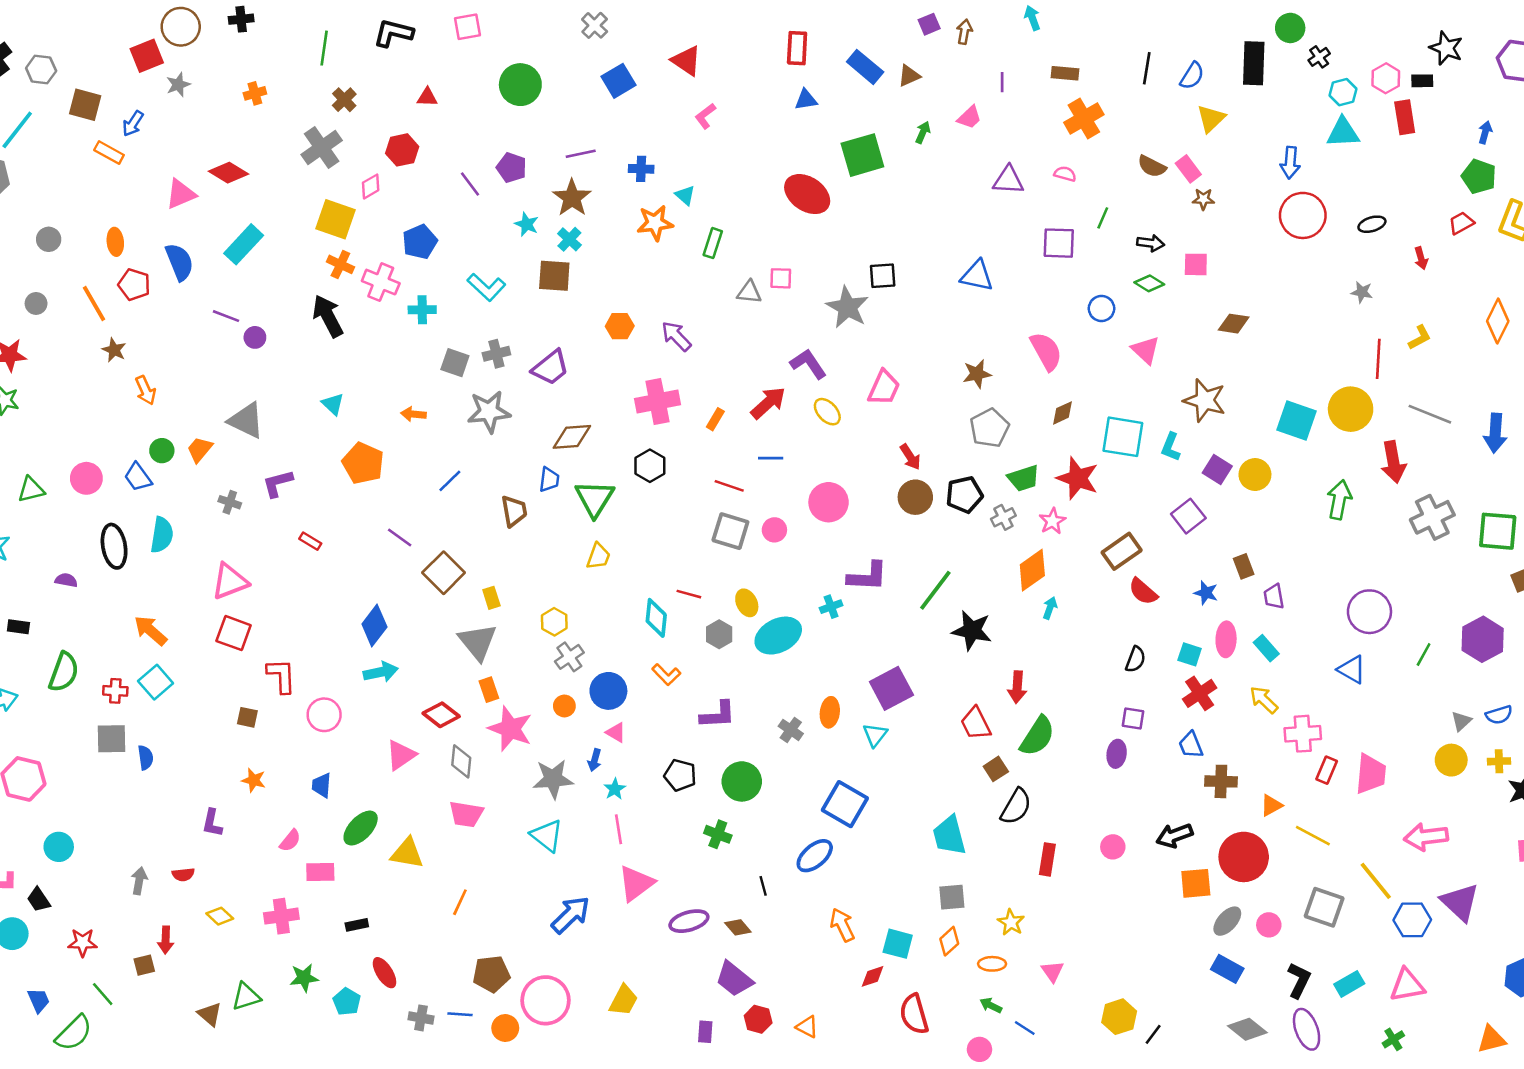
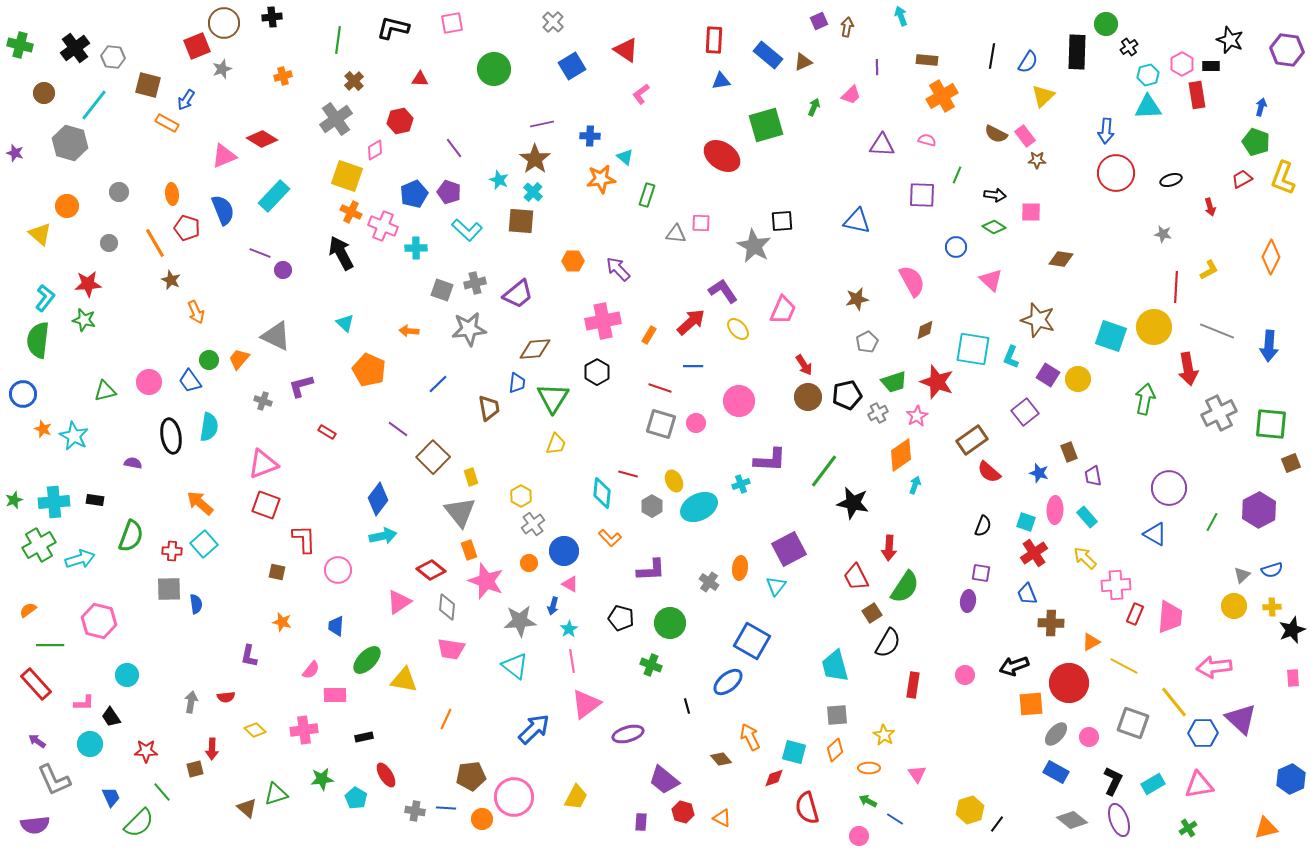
purple pentagon: (512, 168) -> (449, 192), moved
gray pentagon: (990, 428) -> (867, 342), size x0.7
brown diamond: (738, 927) -> (721, 759), moved

